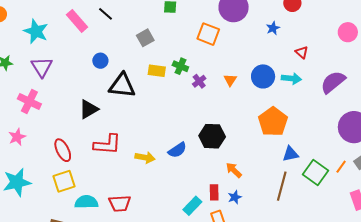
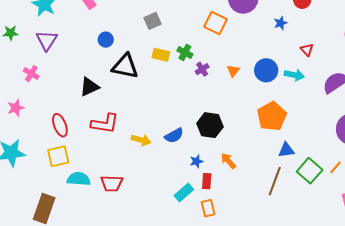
pink cross: (29, 101) -> (31, 74), size x0.7
blue star: (235, 197) -> (196, 161), moved

